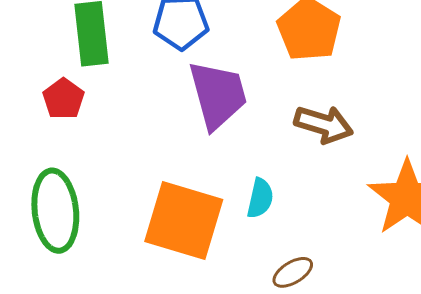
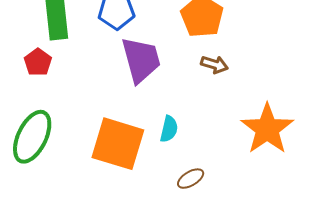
brown arrow: (324, 124) -> (214, 65), moved, size x0.7
green ellipse: (55, 211) -> (32, 137), turned 32

